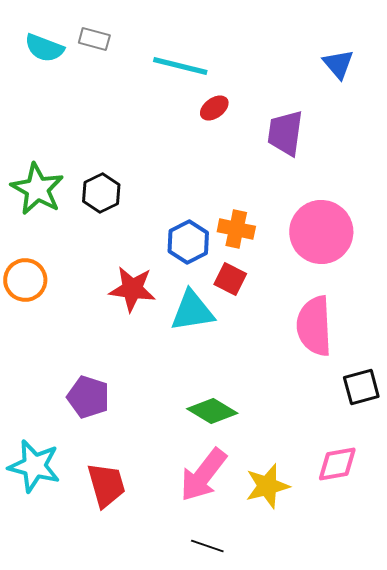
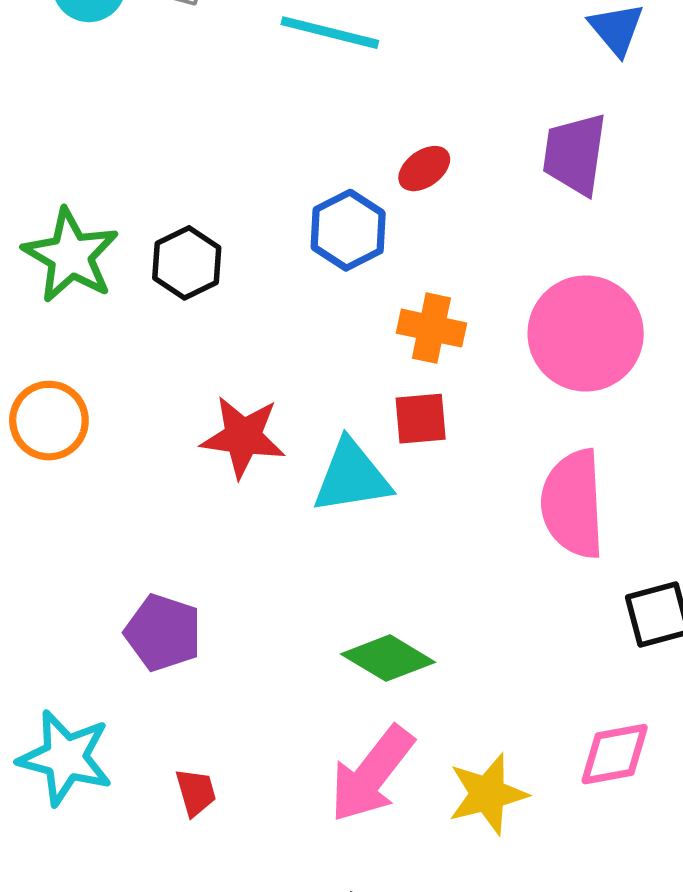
red ellipse: (214, 108) -> (424, 169), moved
purple trapezoid: (285, 133) -> (575, 154), moved
blue hexagon: (188, 242) -> (348, 230), moved
red square: (230, 279) -> (421, 419), turned -32
red trapezoid: (106, 485) -> (196, 792), size x0.6

